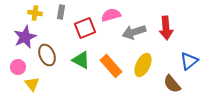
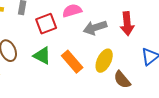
brown semicircle: (172, 84) -> (122, 80), moved

